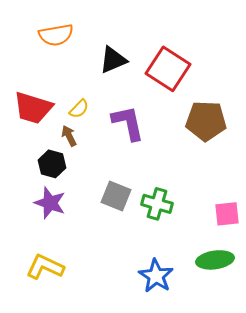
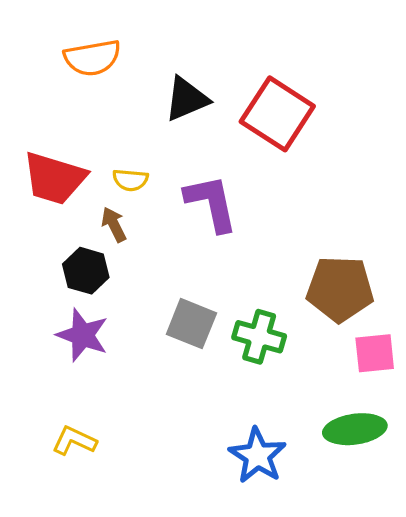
yellow semicircle: (79, 109) -> (130, 180), turned 50
brown pentagon: (206, 121) -> (340, 289), moved
yellow L-shape: (45, 267) -> (74, 441), size x0.7

